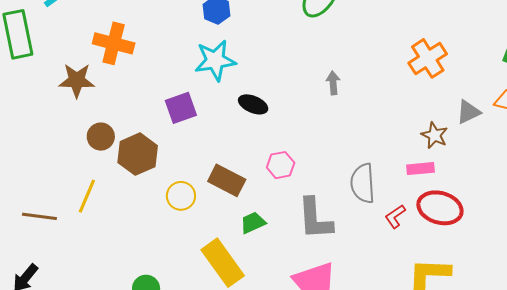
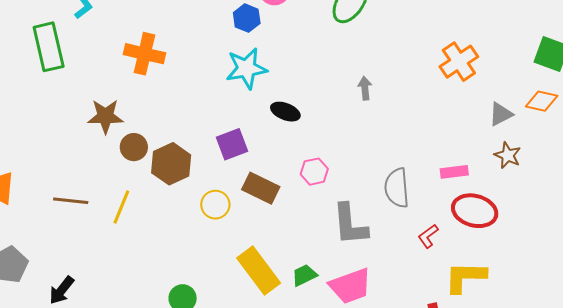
brown star: (77, 80) -> (105, 116), moved
purple square: (181, 108) -> (232, 144), moved
brown star: (435, 135) -> (508, 155), moved
brown line: (39, 216) -> (71, 201), moved
red L-shape: (395, 216) -> (428, 236), moved
green trapezoid: (253, 223) -> (304, 275), moved

